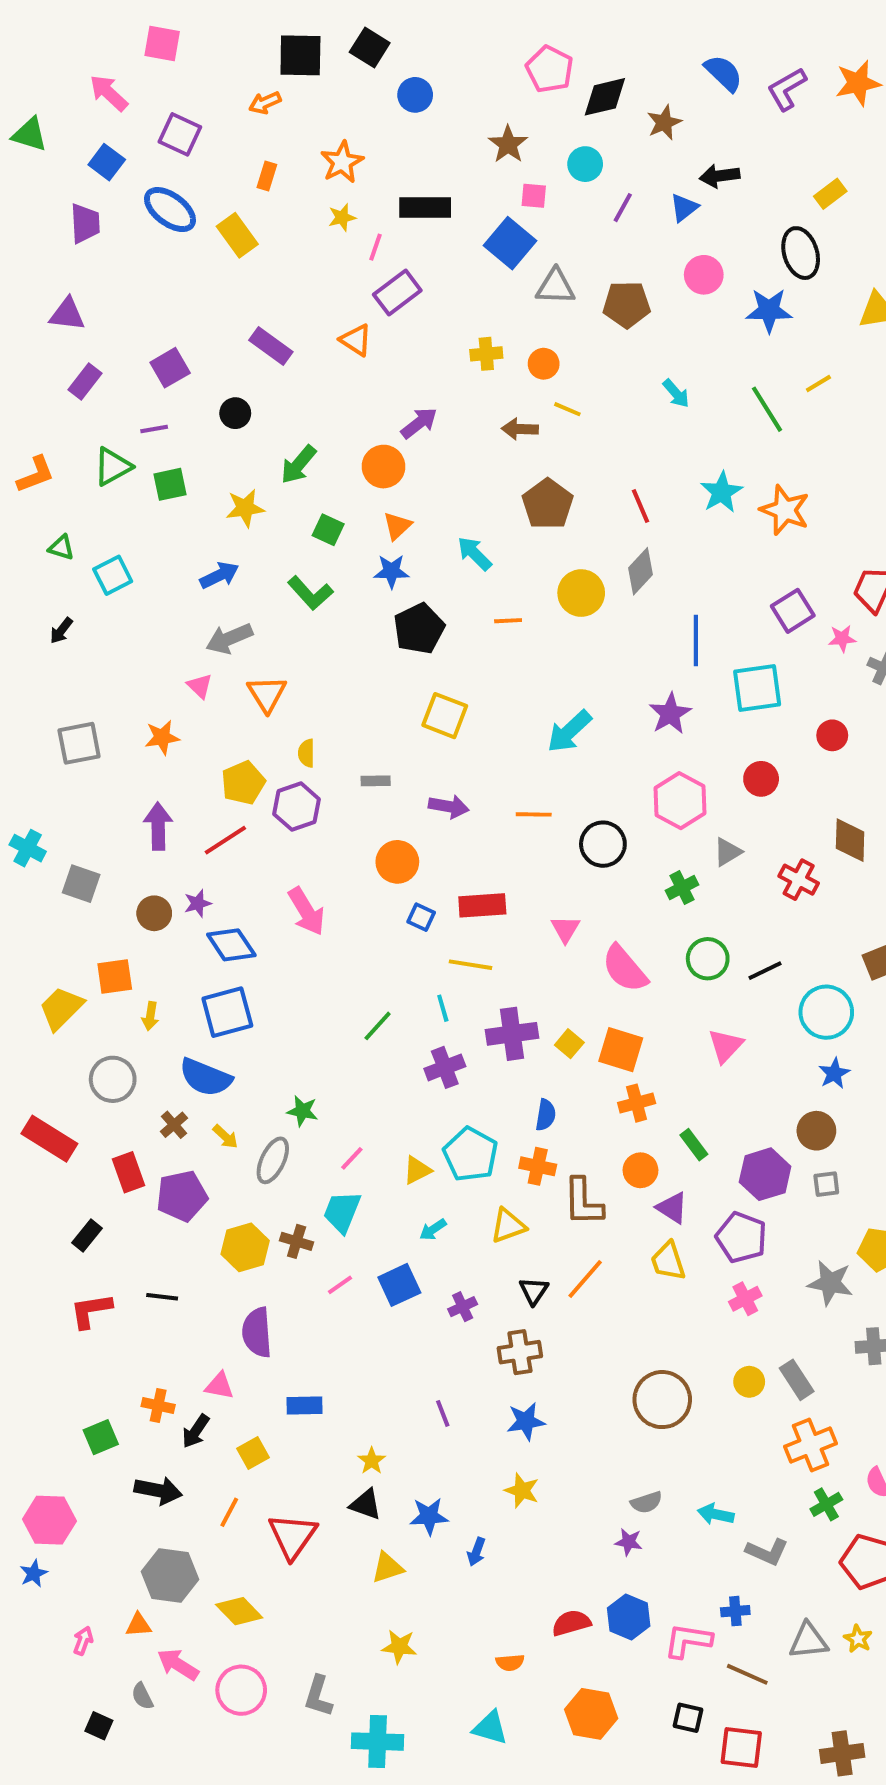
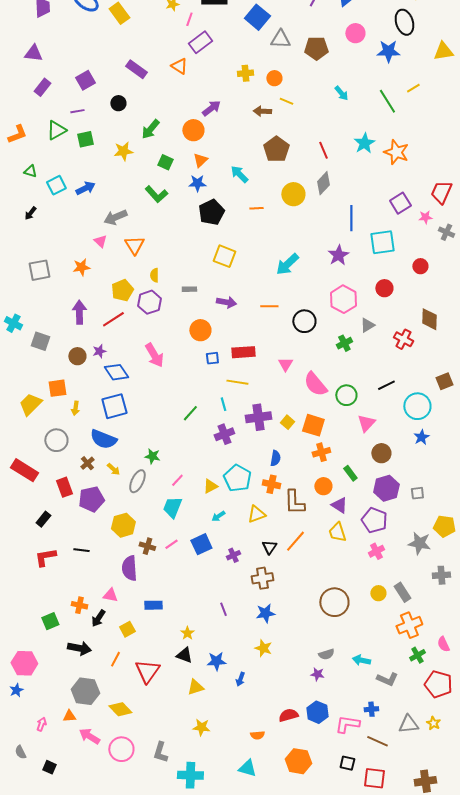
blue arrow: (219, 575) -> (85, 188), moved
blue square: (421, 917) -> (212, 358), turned -32
green circle: (708, 959) -> (346, 395), moved
brown circle: (816, 1131) -> (381, 453), moved
brown cross: (297, 1241) -> (147, 546), moved
gray semicircle: (142, 1696) -> (20, 752), moved

